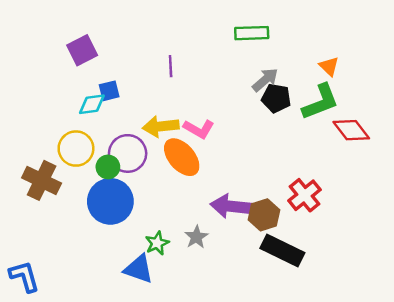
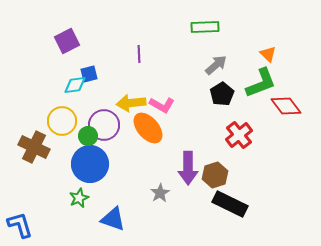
black pentagon: (276, 98) -> (222, 94), moved, turned 30
red cross: (305, 195) -> (239, 135), moved
purple arrow: (231, 206) -> (188, 168), turned -96
green star: (157, 243) -> (79, 198), moved

